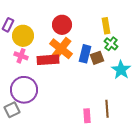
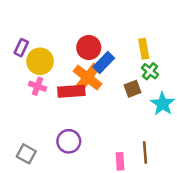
blue rectangle: (85, 54) -> (104, 63), moved, turned 30
purple circle: (24, 90) -> (69, 141), moved, size x0.7
gray square: (12, 110) -> (26, 154), turned -35

